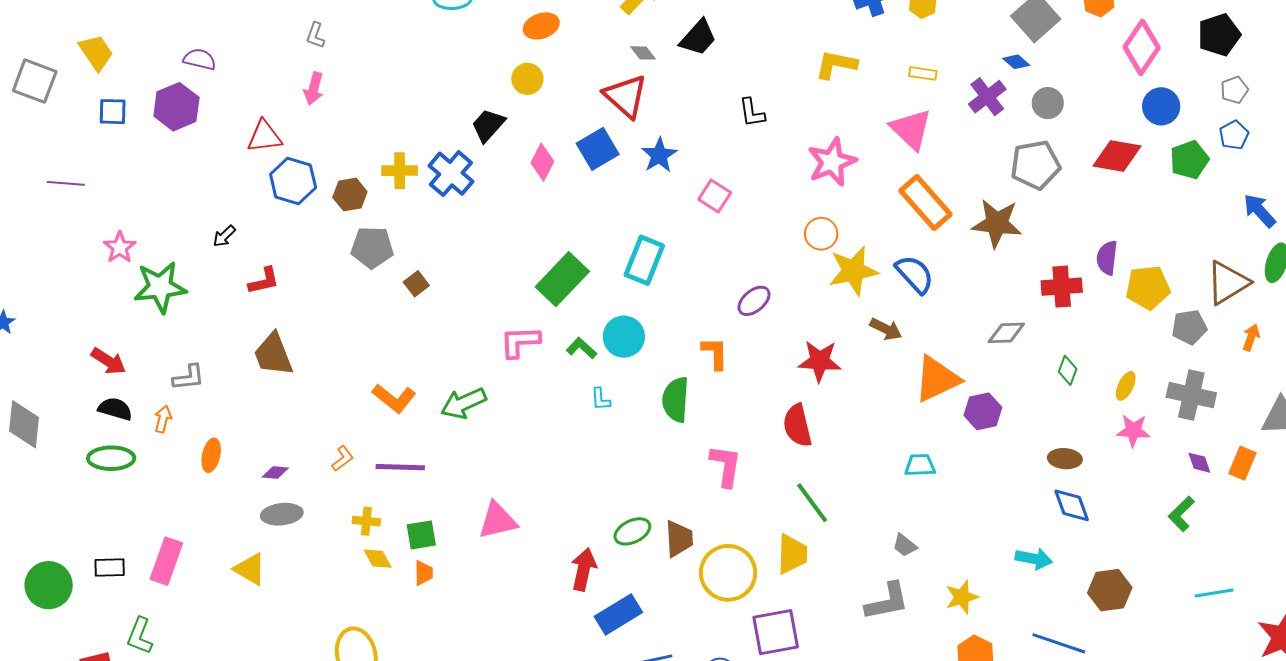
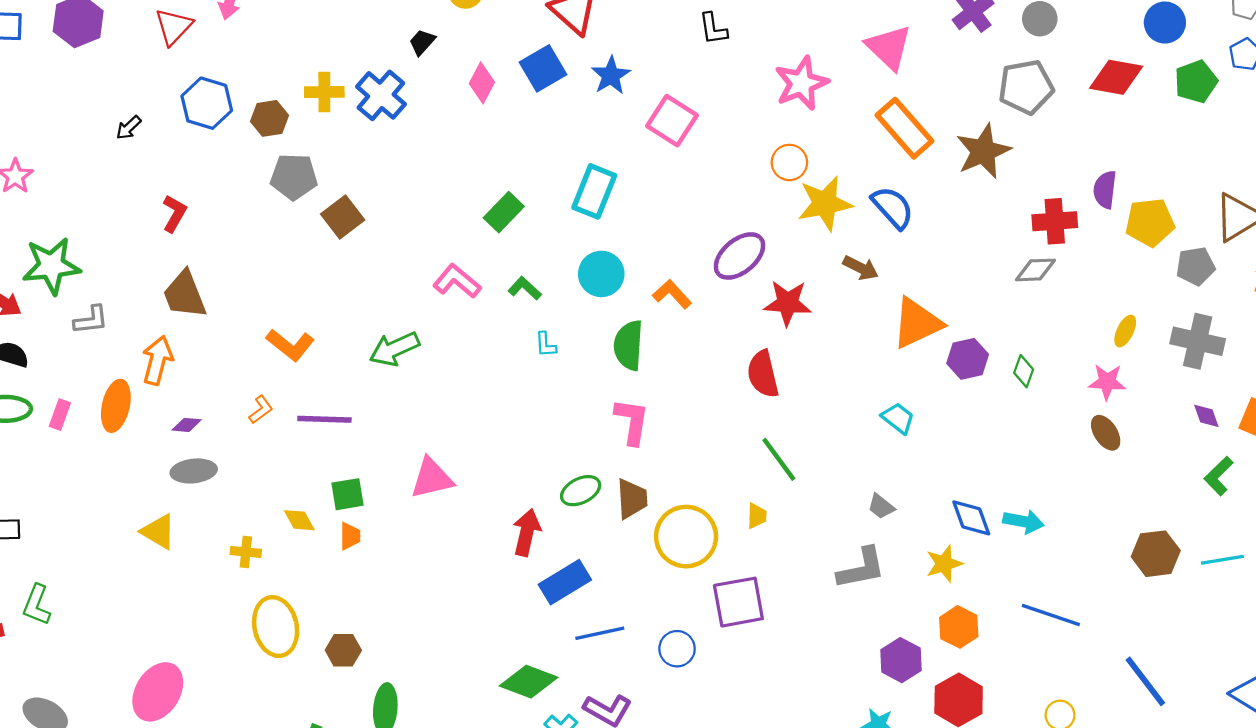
black trapezoid: (488, 125) -> (422, 42), size x0.7
red triangle: (264, 137) -> (174, 27), moved, turned -39
pink square: (715, 196) -> (672, 121), size x1.4
brown star: (997, 223) -> (983, 151), turned -30
black arrow: (224, 236) -> (129, 128), moved
green rectangle: (562, 279) -> (504, 212), size x0.7
red L-shape: (264, 281) -> (174, 213), turned -48
brown square: (416, 284) -> (343, 217), size x1.5
green star: (160, 287) -> (51, 266), moved
purple ellipse: (754, 301) -> (740, 256), moved, size x1.4
gray diamond: (1006, 333) -> (1035, 270), moved
cyan circle: (624, 337) -> (601, 274), moved
pink L-shape: (520, 342) -> (457, 281), turned 42
orange L-shape: (715, 353) -> (672, 294), turned -42
green diamond: (1068, 370) -> (1024, 371), moved
orange L-shape: (394, 398) -> (290, 345), moved
orange arrow: (163, 419) -> (157, 360), moved, size x1.6
pink star: (1133, 431) -> (1107, 382), moved
orange ellipse: (211, 455) -> (116, 406), size x1.4
brown ellipse: (1065, 459) -> (1106, 433), moved, turned 52
cyan trapezoid: (920, 465) -> (898, 418), turned 40
pink L-shape: (726, 466) -> (632, 421), moved
blue diamond: (1072, 505) -> (971, 518), moved
green L-shape: (1181, 514) -> (1219, 476), moved
yellow cross: (366, 521) -> (246, 552), moved
yellow trapezoid: (792, 554) -> (757, 516), size x0.6
pink rectangle: (166, 561) -> (60, 415), moved, size x0.6
brown hexagon: (1110, 590) -> (1156, 554), moved

